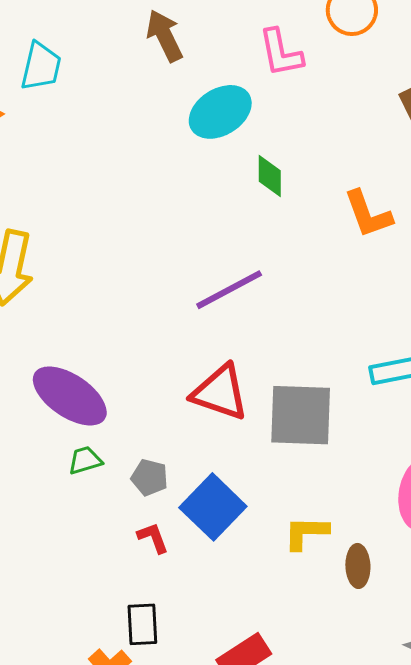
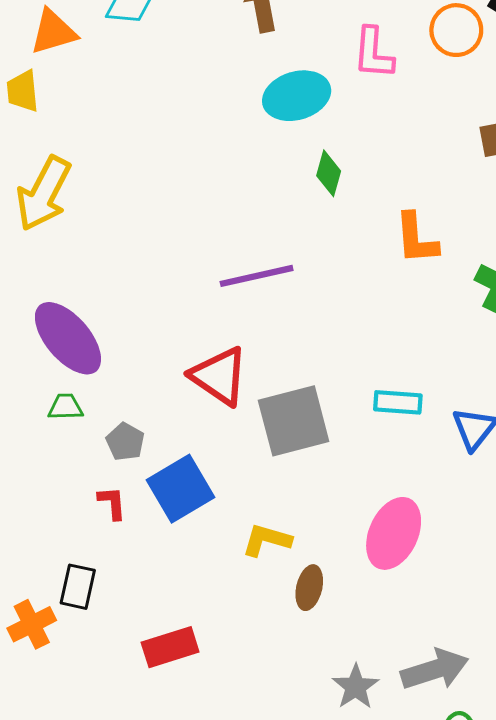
gray square: (301, 415) -> (294, 421), turned -32

